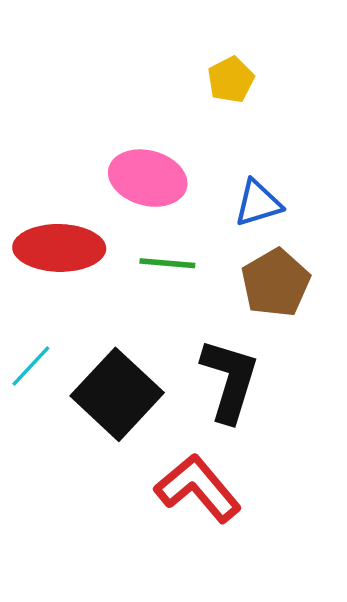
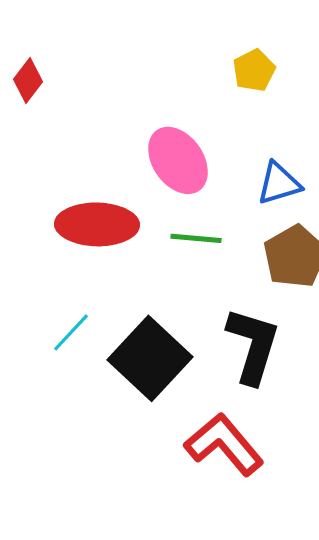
pink ellipse: (148, 178) -> (178, 160), turned 40

